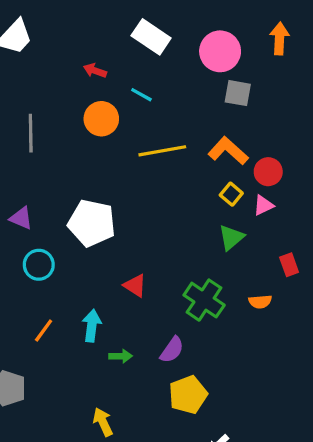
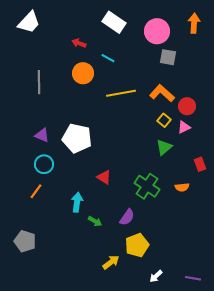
purple triangle: (21, 218) -> (42, 135), moved
orange line: (44, 331) -> (36, 191), moved
green arrow: (121, 356) -> (95, 221), turned 32
yellow arrow: (103, 422) -> (111, 262), moved, turned 78

